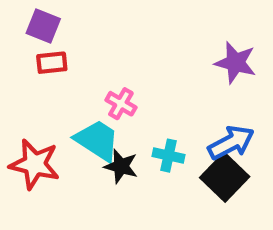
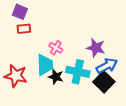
purple star: (235, 63) -> (96, 48), moved
cyan trapezoid: (97, 140) -> (45, 65), turned 55
cyan cross: (168, 156) -> (78, 72), size x1.6

